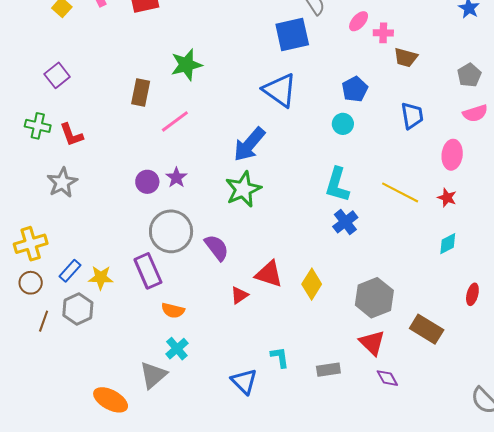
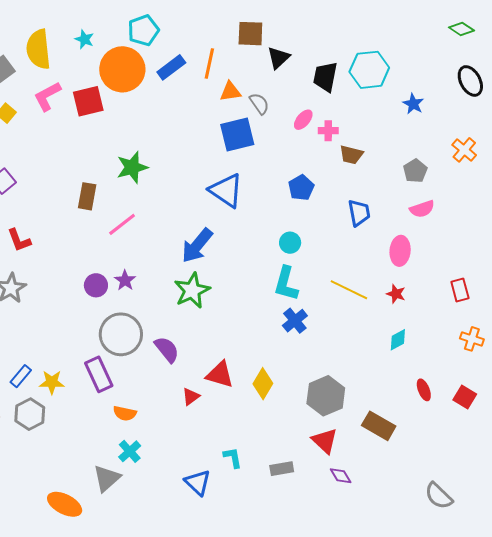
cyan circle: (343, 124) -> (290, 243), moved
red ellipse: (472, 294) -> (424, 390), turned -35

